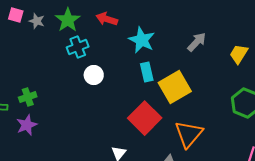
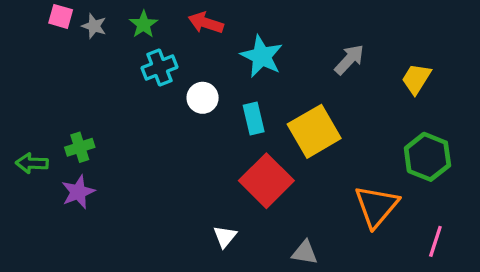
green star: (68, 20) -> (144, 24), size x0.7
cyan rectangle: (147, 72) -> (254, 119), moved
white circle: (94, 75) -> (203, 98), moved
orange triangle: (189, 134) -> (376, 206), moved

